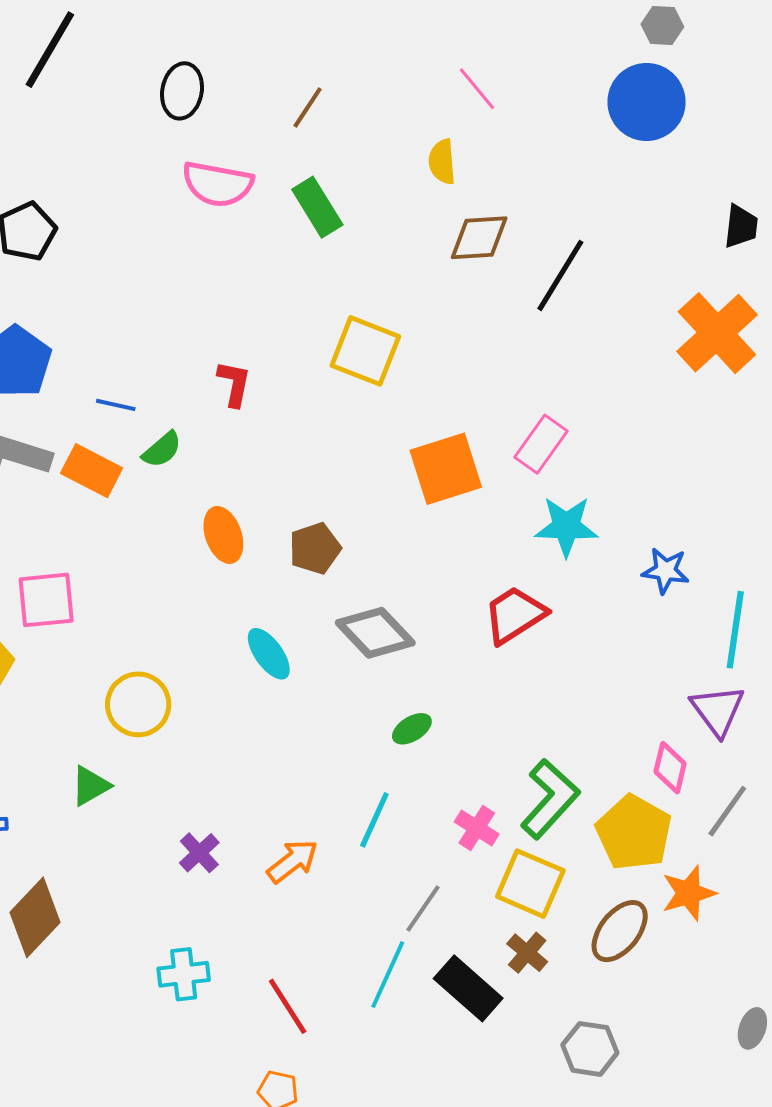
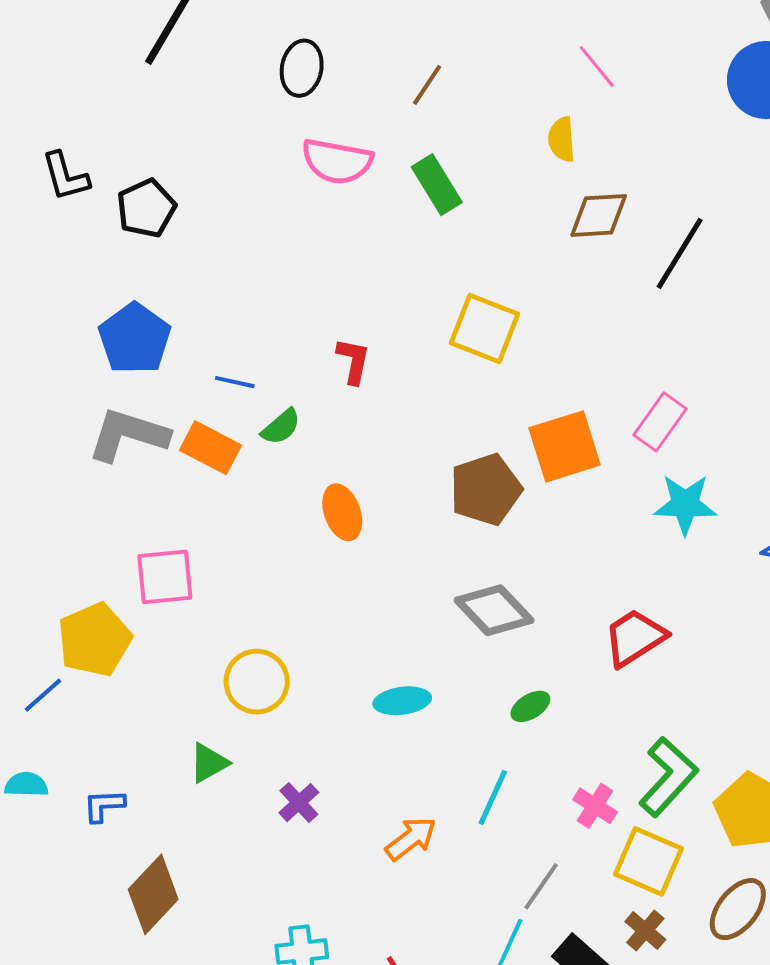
brown pentagon: (315, 548) -> (486, 490), moved, size x1.4
red trapezoid: (515, 615) -> (635, 638), moved
cyan ellipse: (269, 654) -> (402, 701), moved, turned -62
purple cross: (199, 853) -> (299, 803), moved

